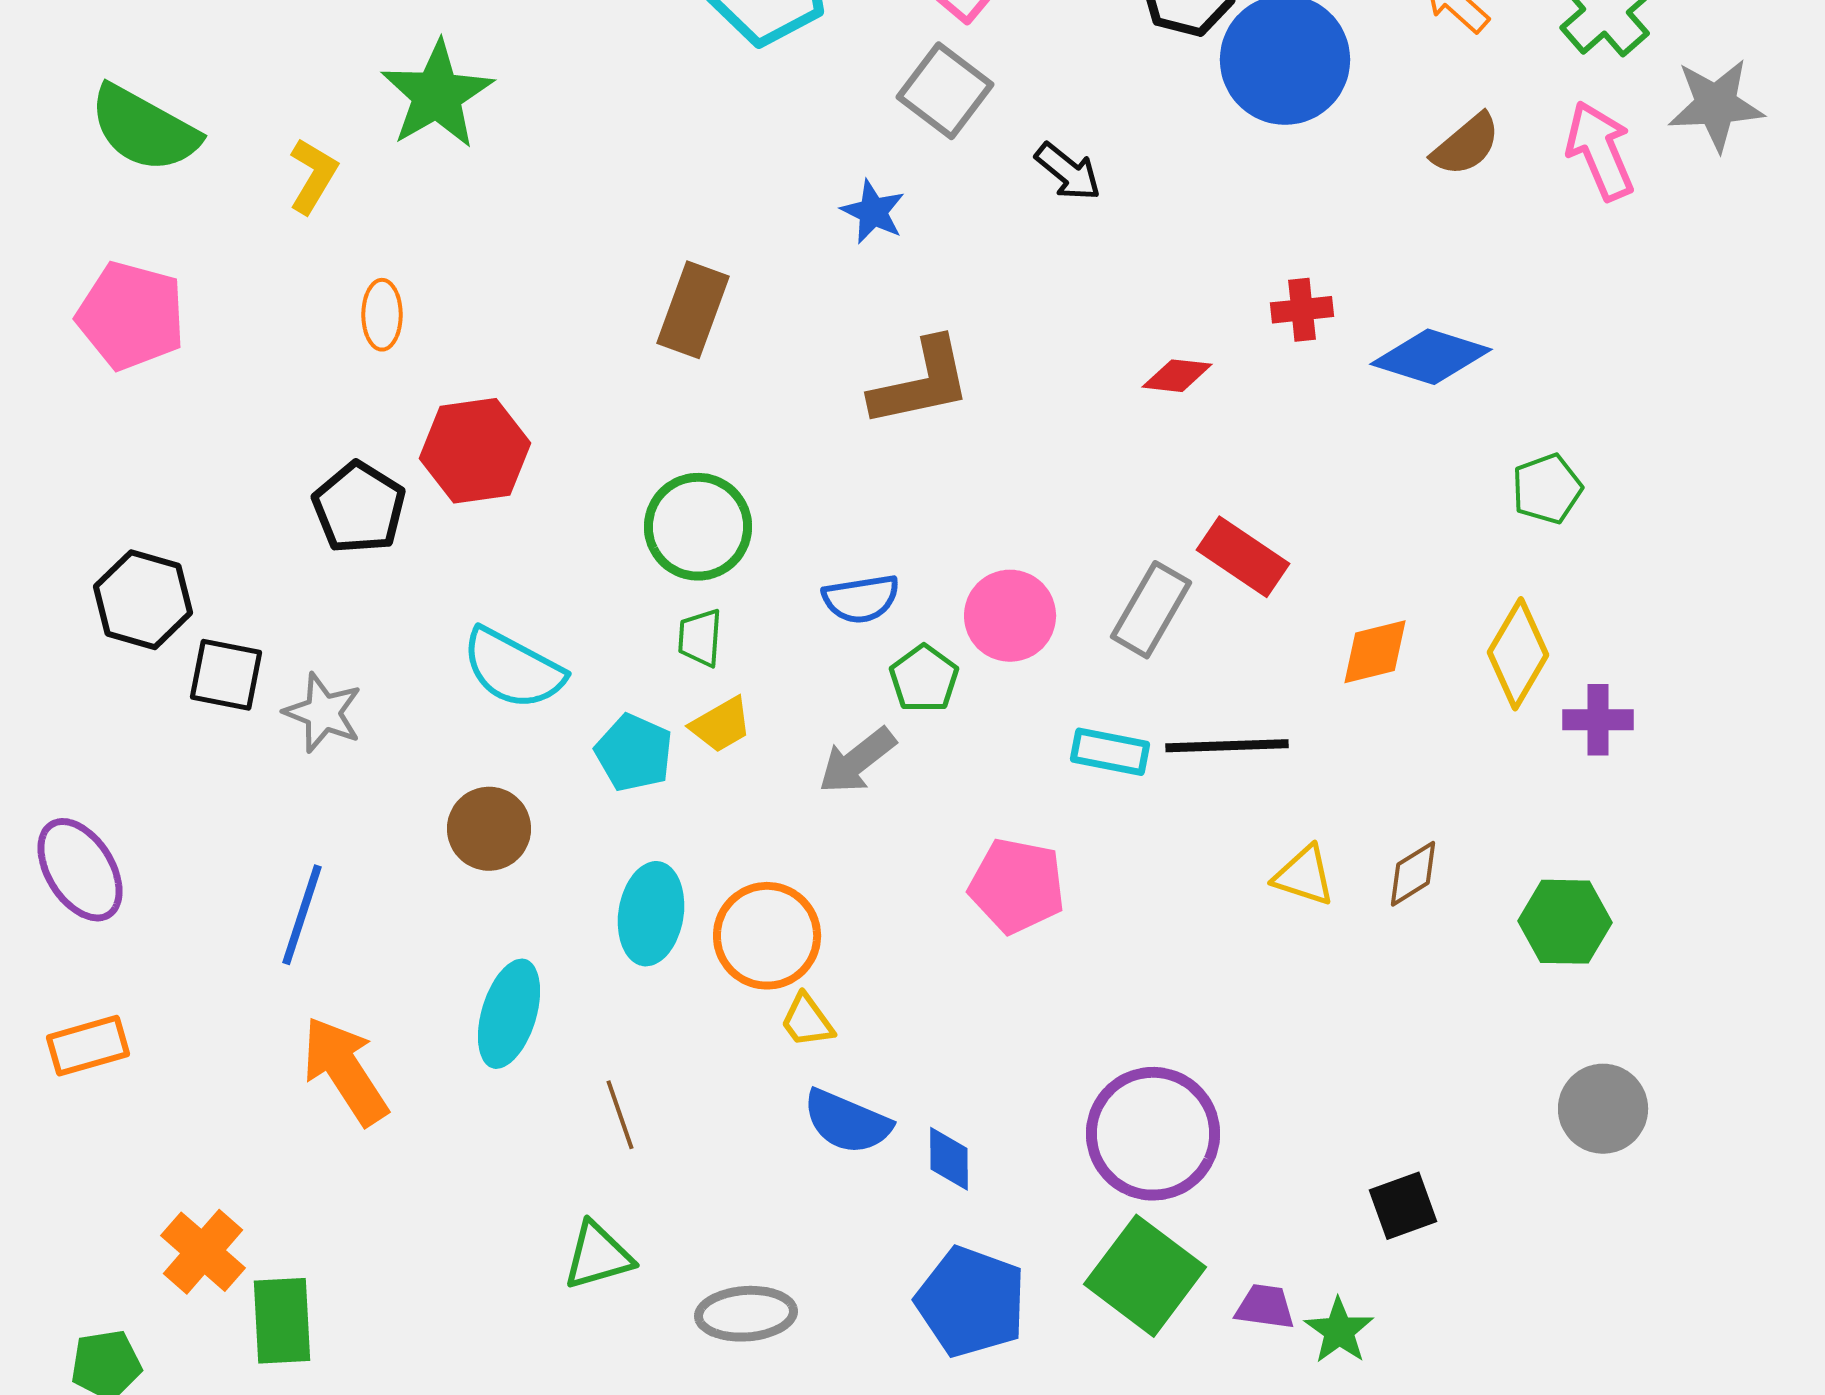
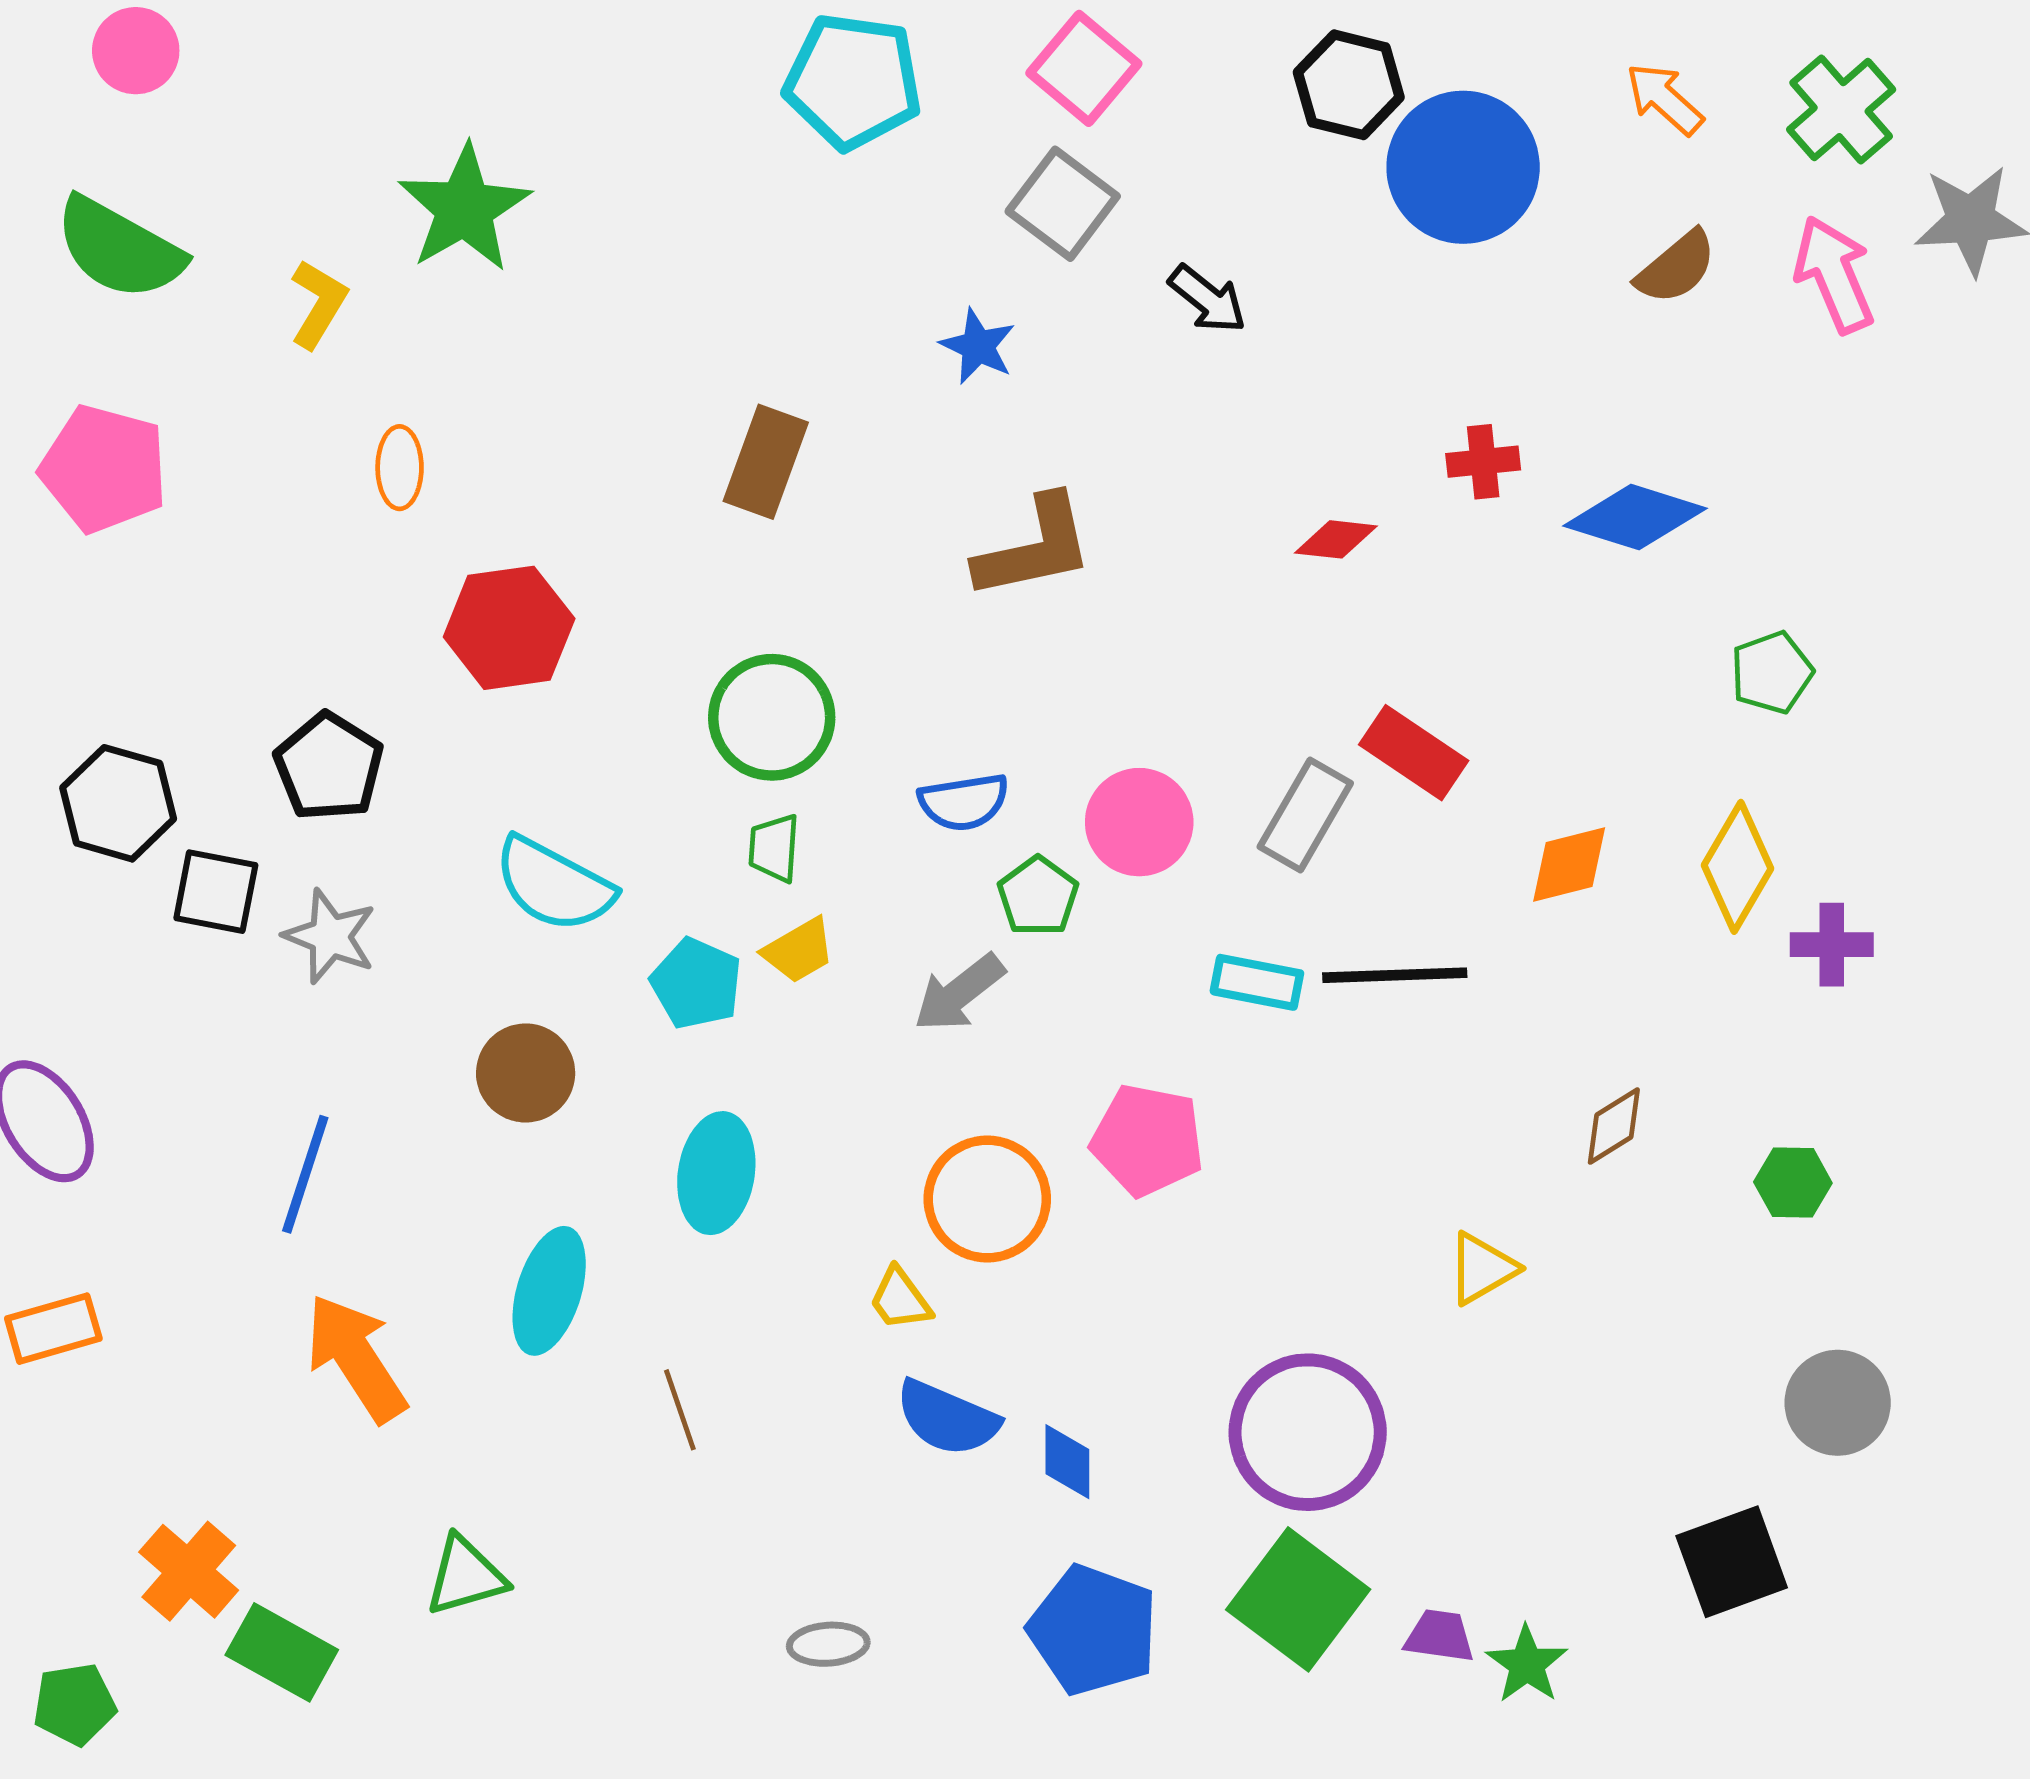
black pentagon: (359, 508) -> (329, 767), moved
yellow triangle: (1304, 876) -> (1482, 1268), moved, turned -48
green hexagon: (1565, 922) -> (1793, 1183), size x0.7
orange circle: (767, 936) -> (987, 1199), moved
black square: (1403, 1206) -> (1732, 1562), moved, size x1.4
green triangle: (598, 1256) -> (465, 1576), moved
gray ellipse: (746, 1314) -> (828, 1644), size x0.7
green rectangle: (282, 1321) -> (282, 1652), turned -58

